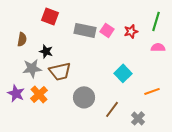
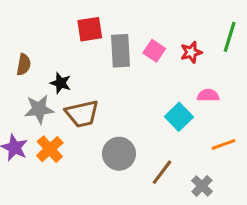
red square: (50, 16) -> (90, 29), moved, turned -30
gray rectangle: (85, 30) -> (121, 51), turned 75
pink semicircle: (158, 47) -> (208, 95), moved

